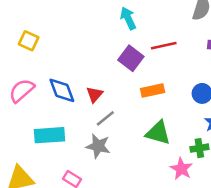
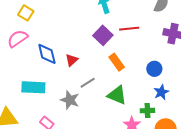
orange rectangle: (153, 90) -> (117, 62), turned 60
pink semicircle: (22, 91) -> (18, 39), moved
gray line: (105, 118) -> (88, 83), moved

